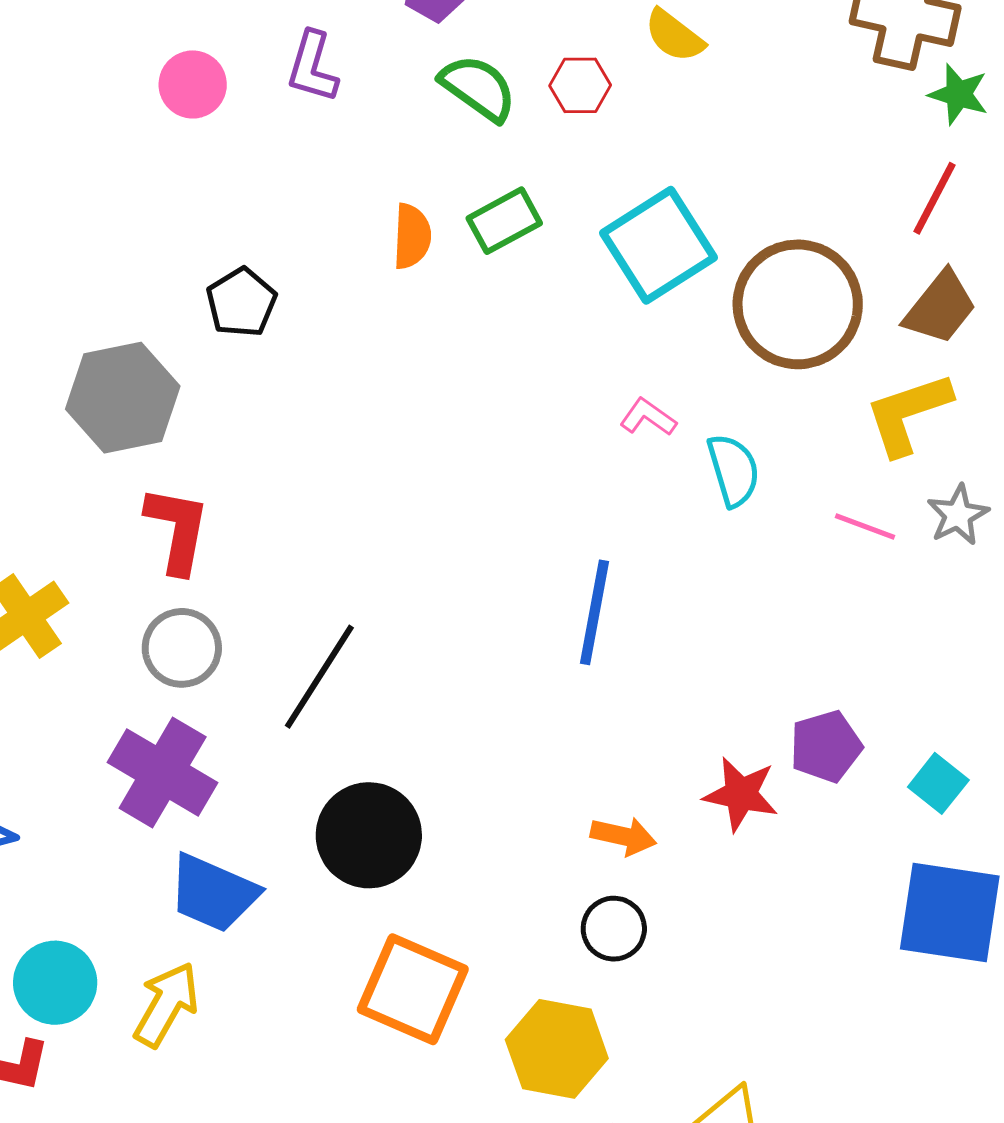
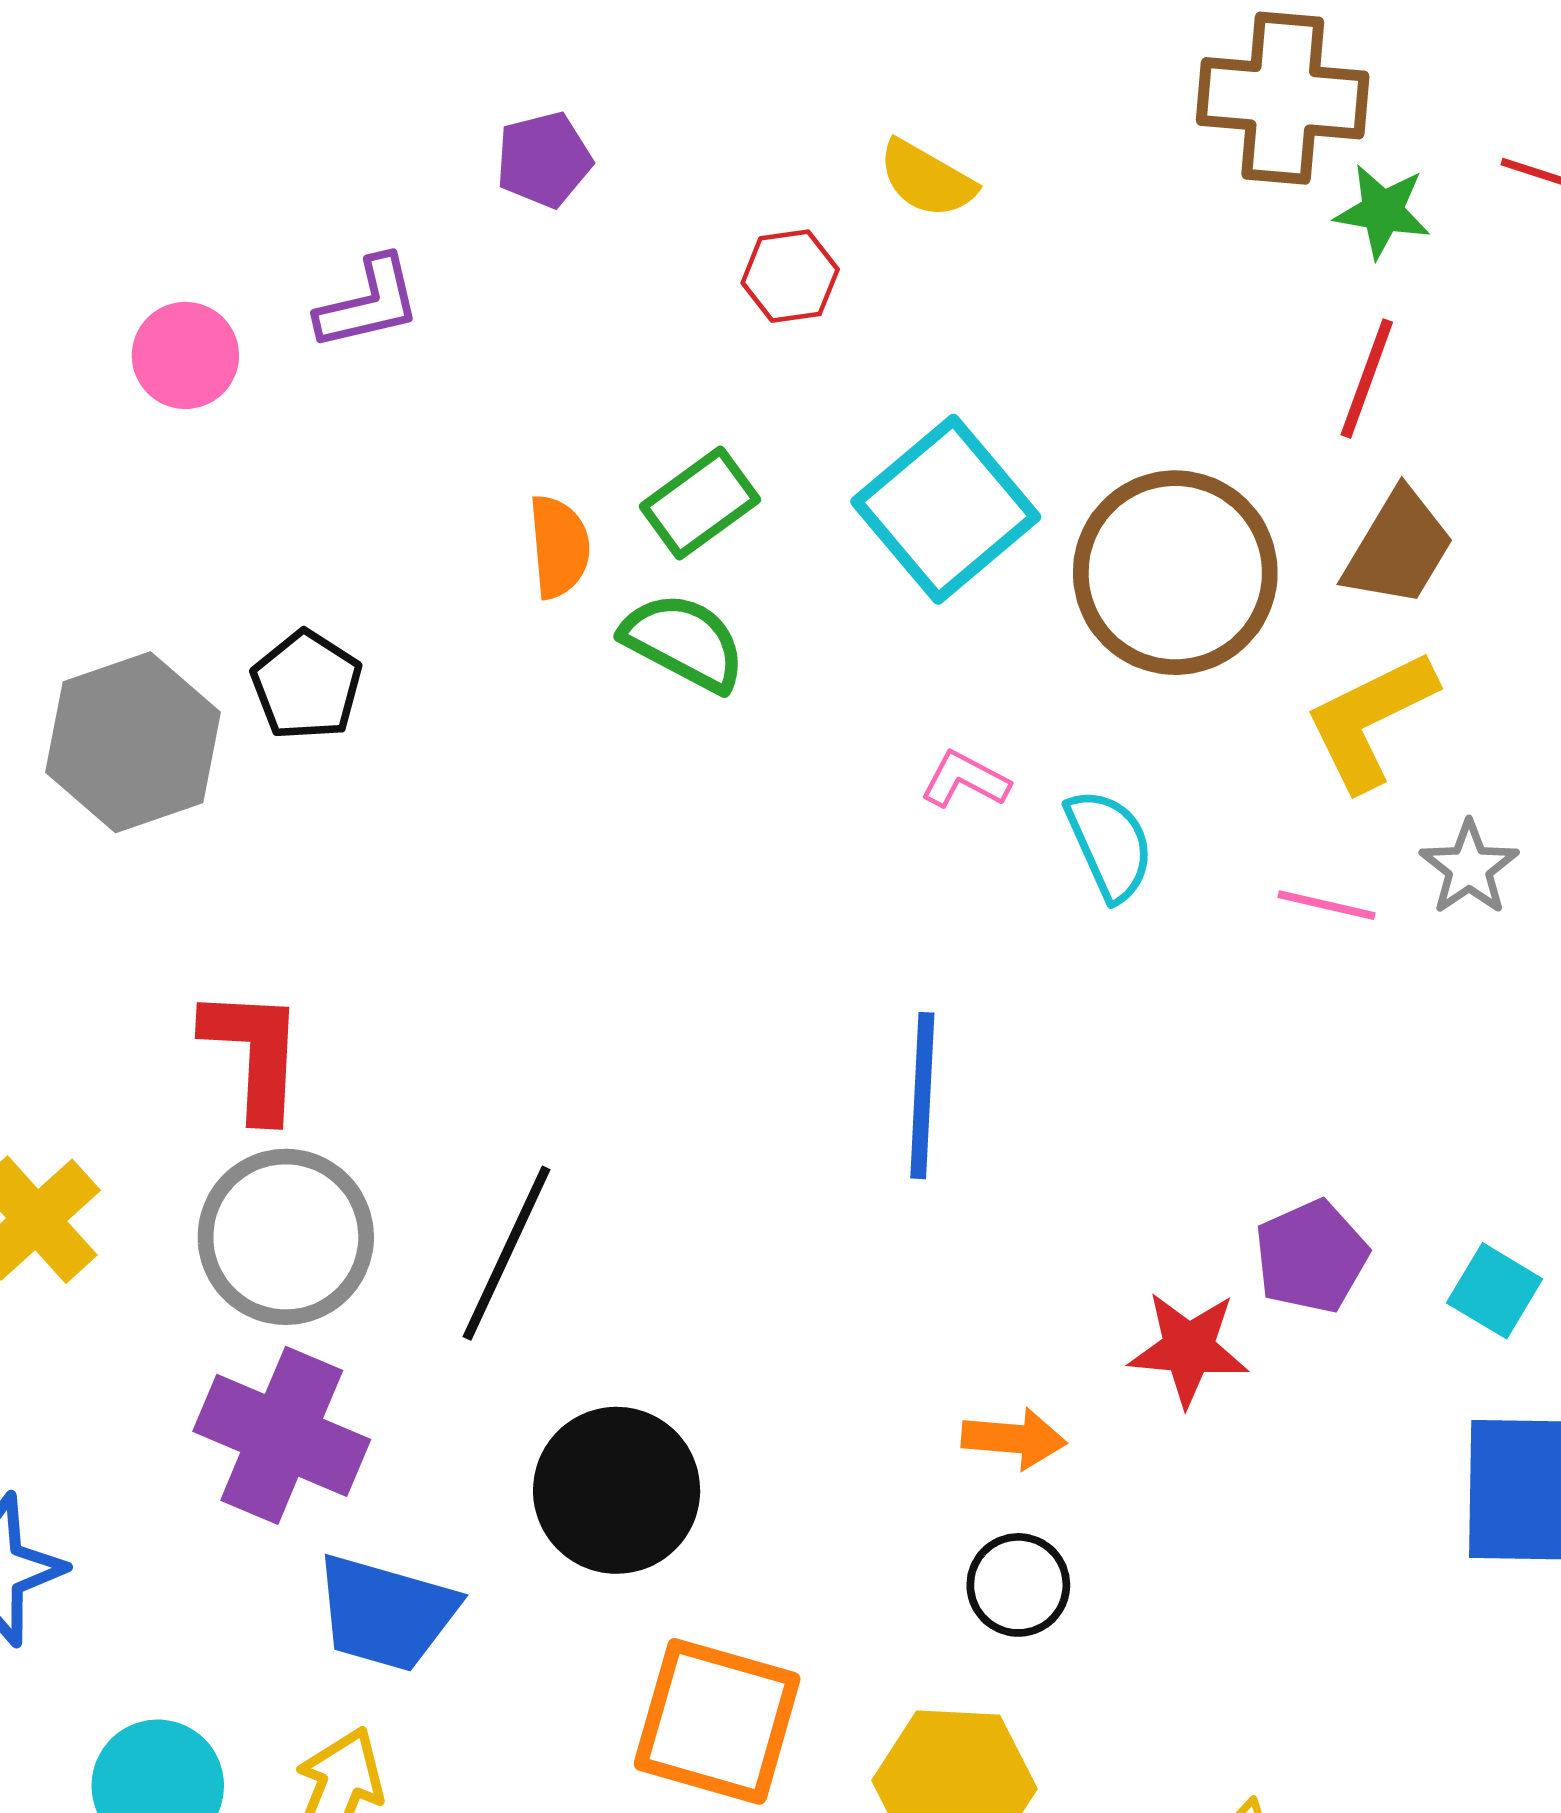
purple L-shape: (312, 67) -> (369, 303), turned -112
green semicircle: (478, 88) -> (684, 642), moved
gray hexagon: (123, 398) -> (133, 742), moved
gray circle: (182, 648) -> (286, 1237), size x1.4

